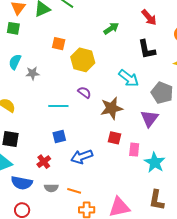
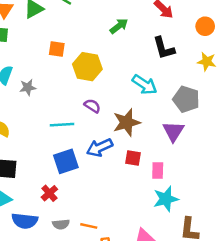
blue square: (59, 136) -> (66, 161), size x1.5
blue arrow: (82, 157) -> (100, 148), moved
cyan star: (155, 162) -> (166, 199), moved, turned 30

